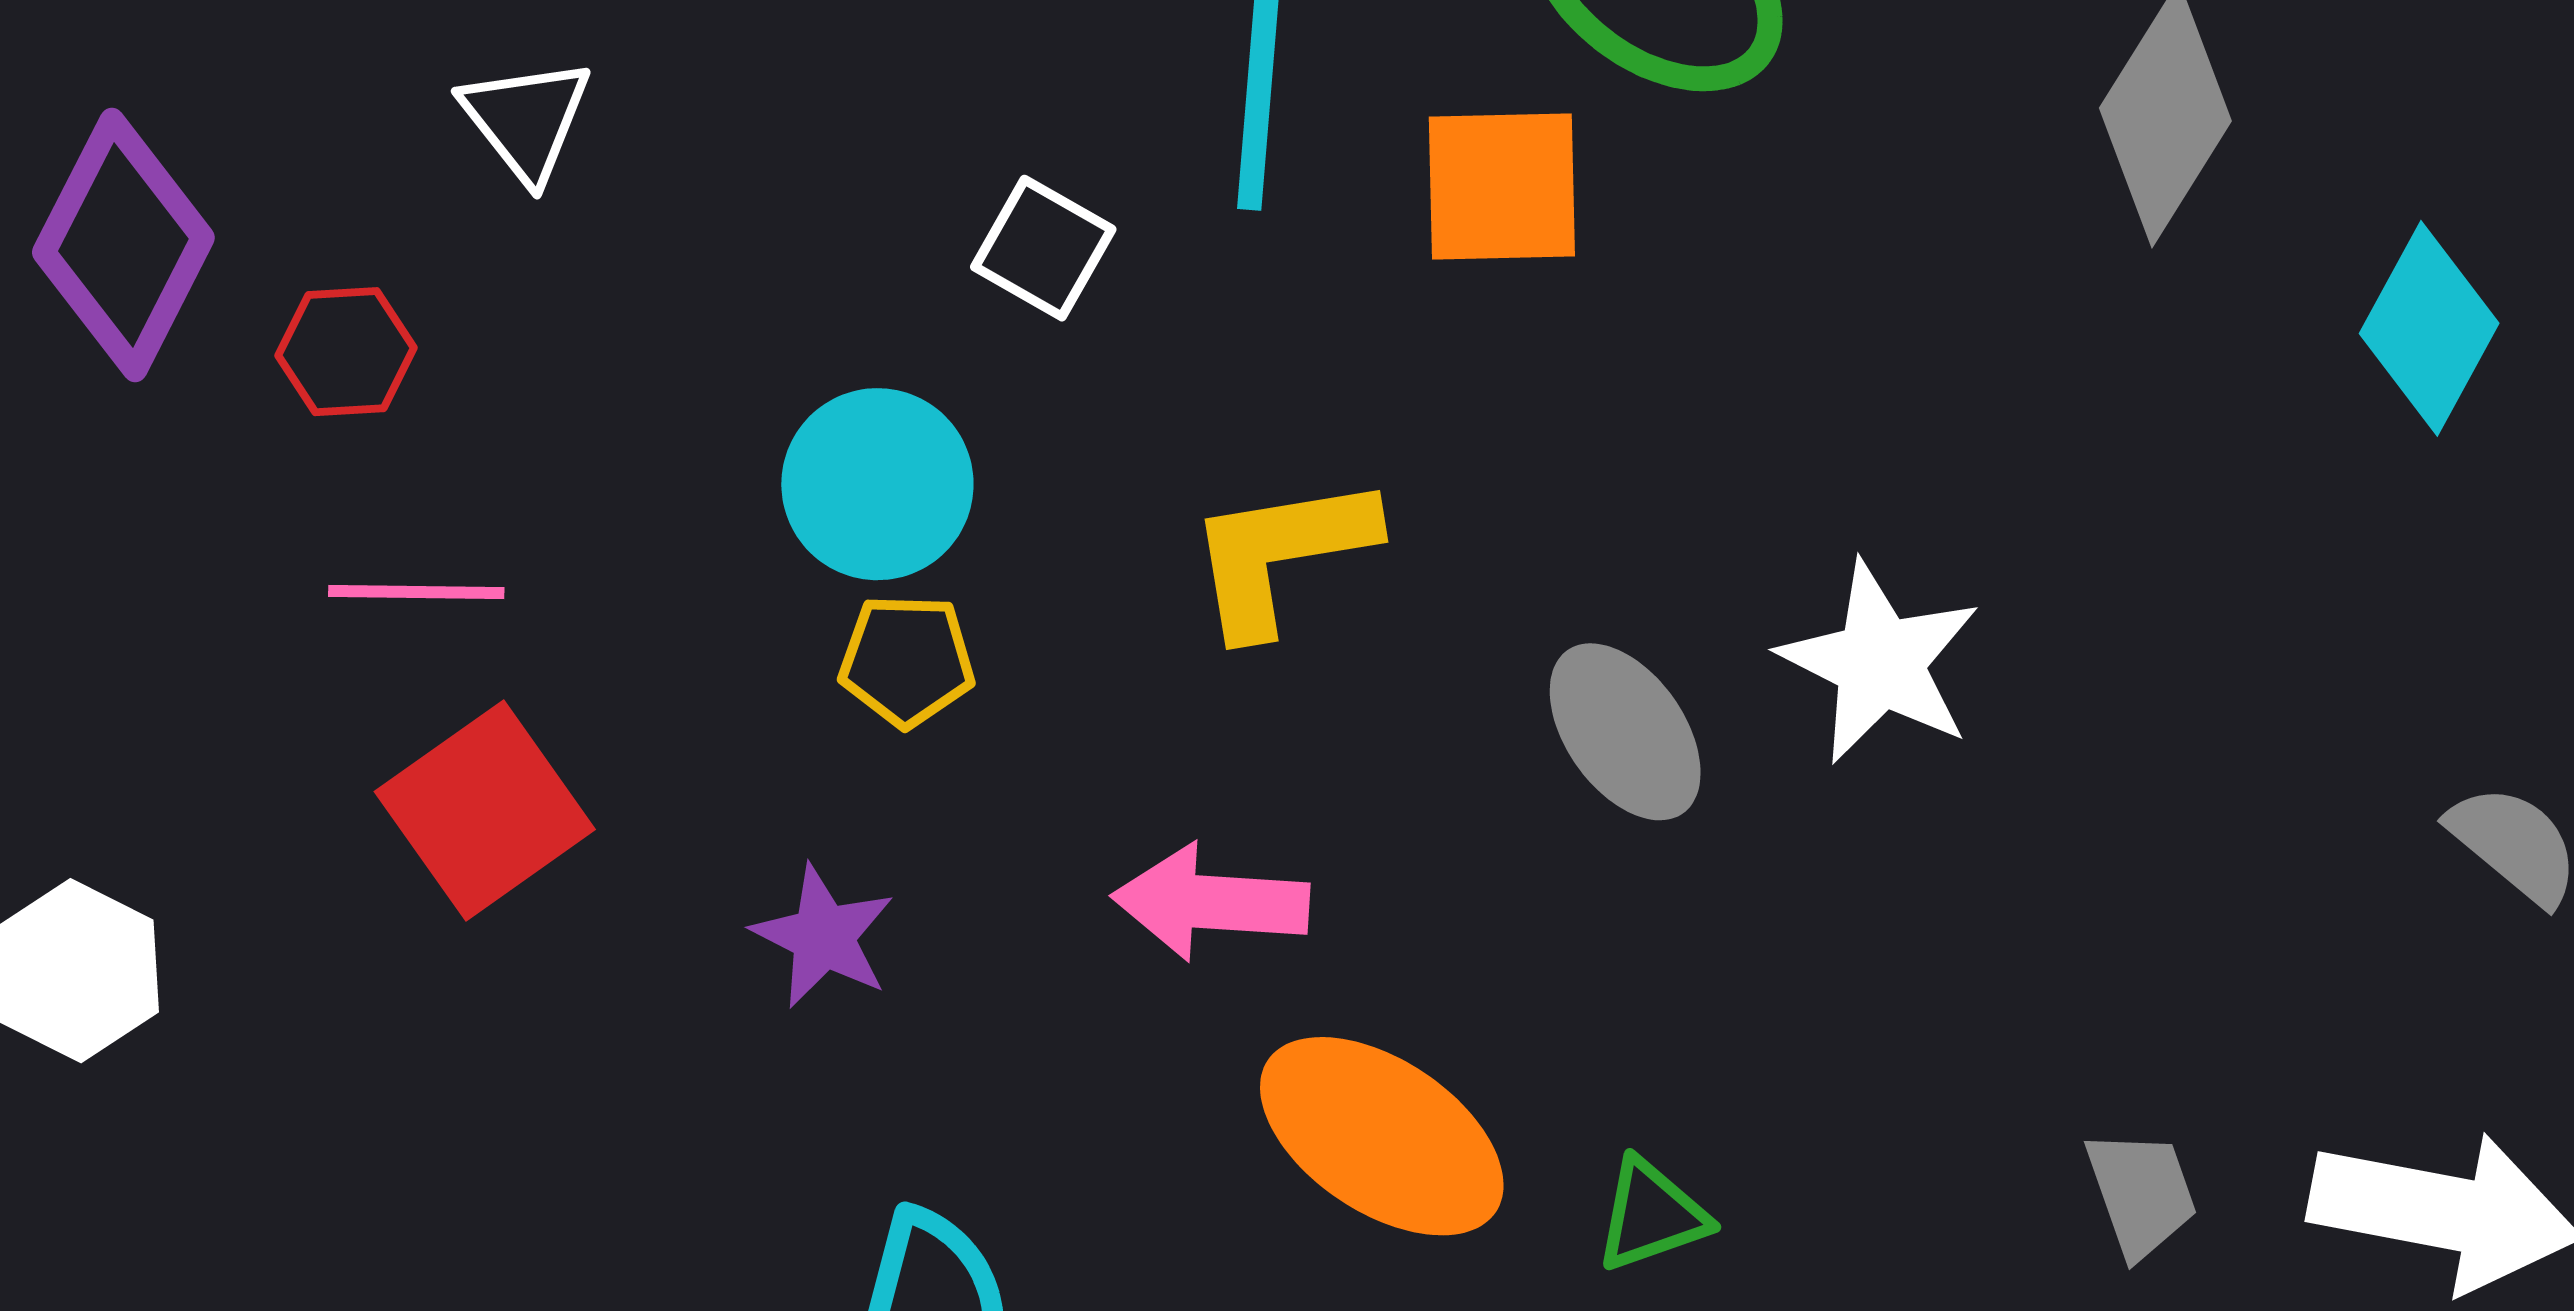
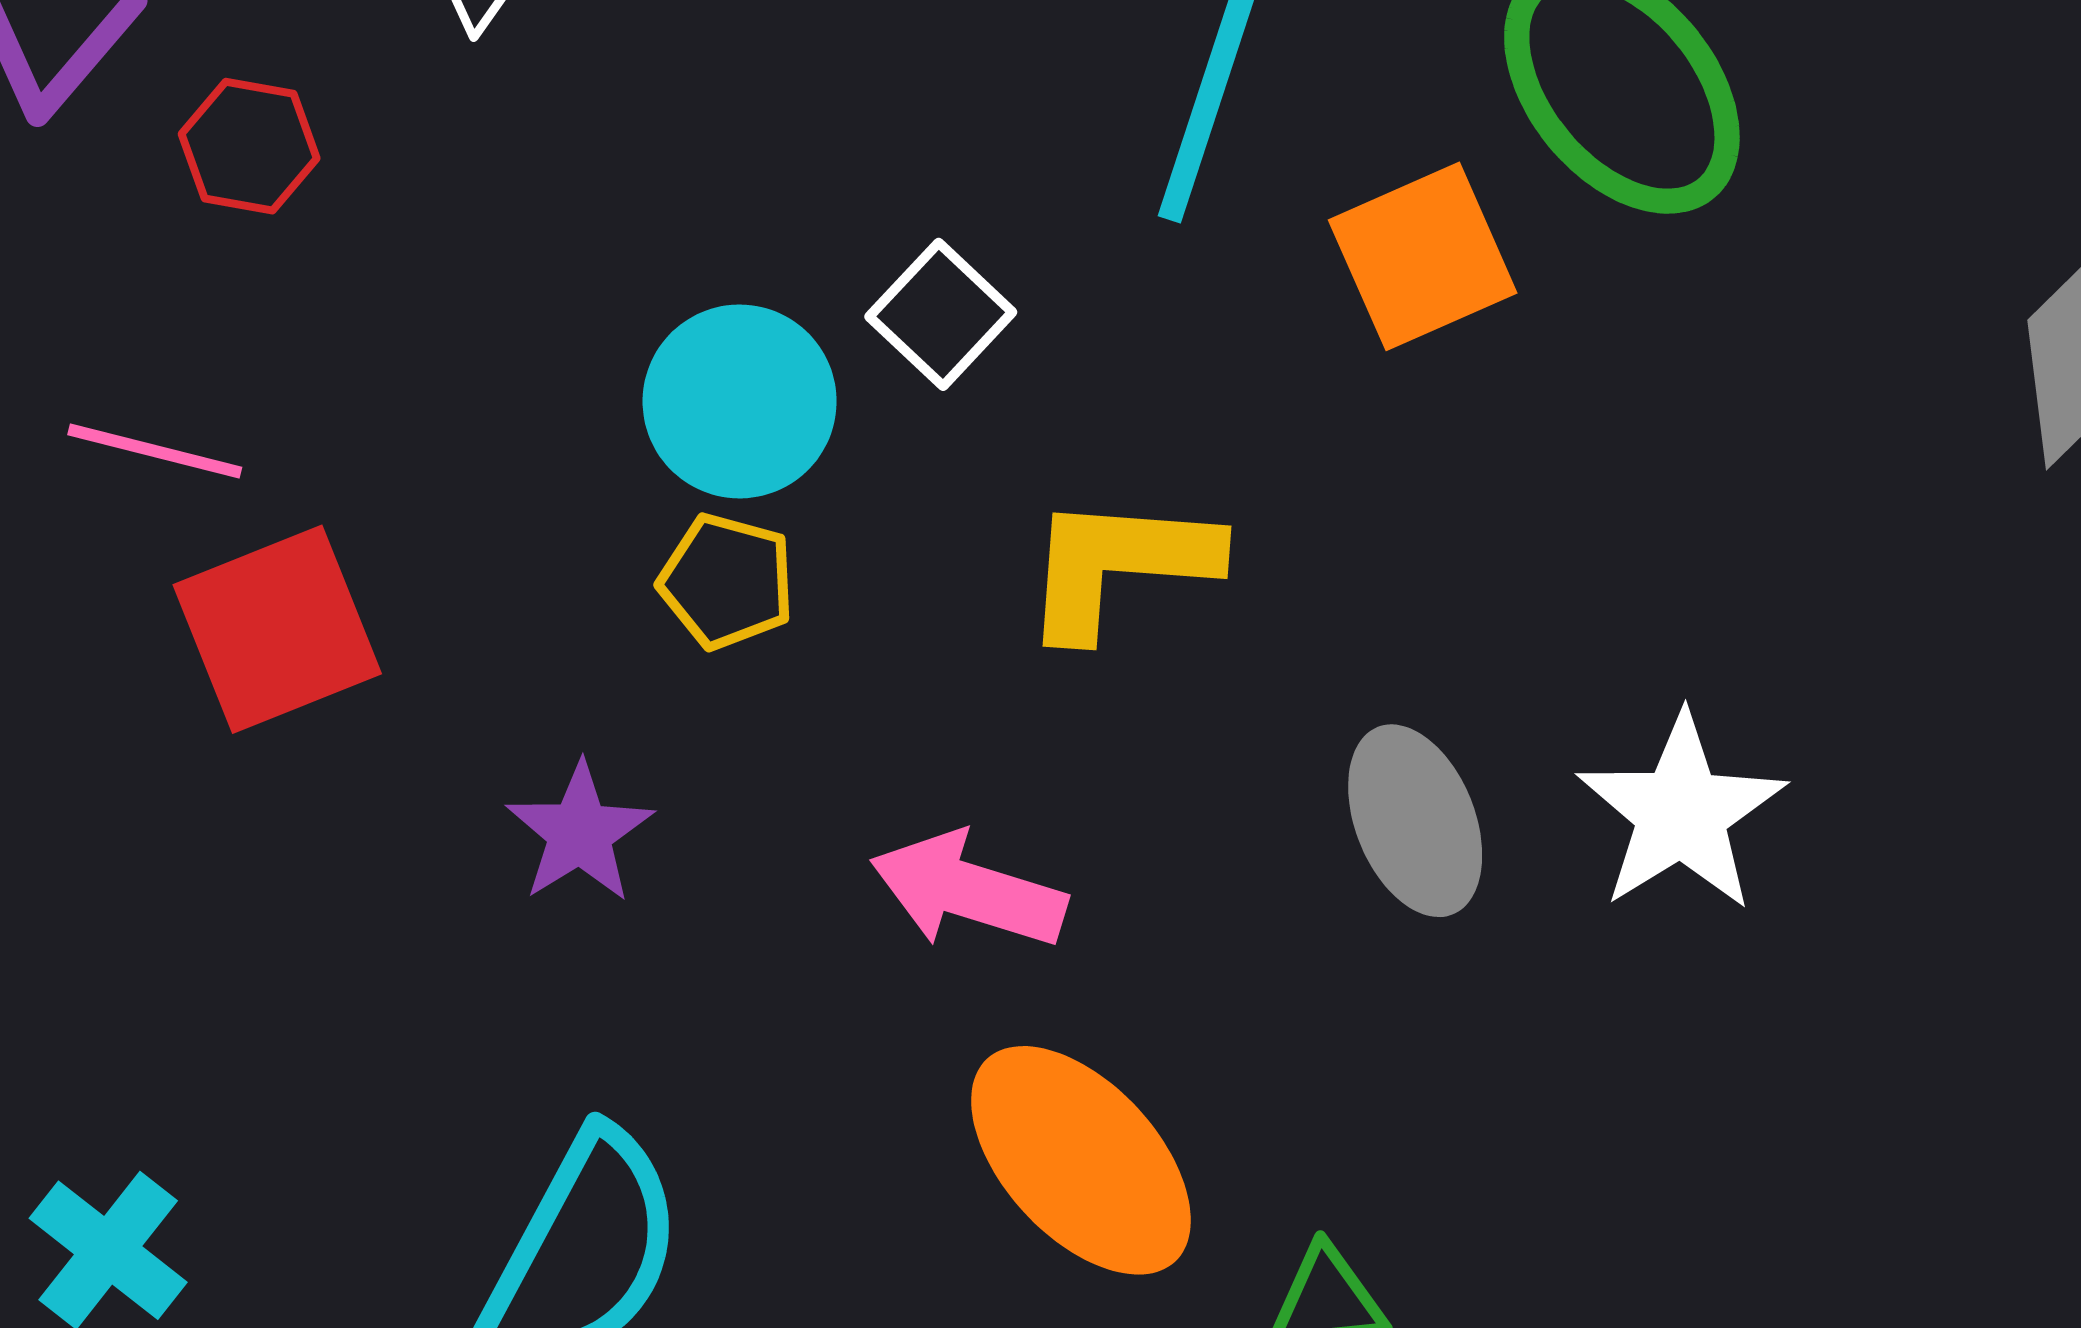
orange square: (1502, 186) -> (1423, 256), turned -36
white square: (1043, 248) -> (941, 314), moved
pink line: (416, 592) -> (155, 451), moved

